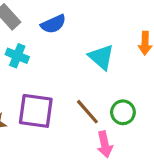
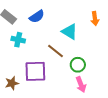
brown line: (87, 112) -> (55, 51), moved
green circle: (123, 112) -> (78, 65), moved

